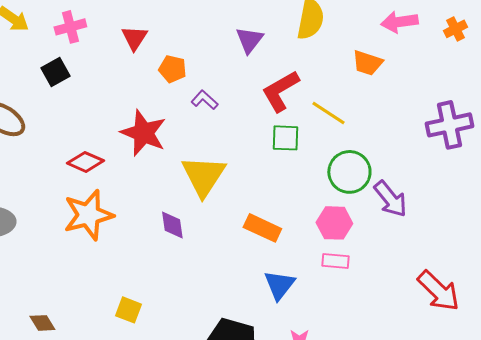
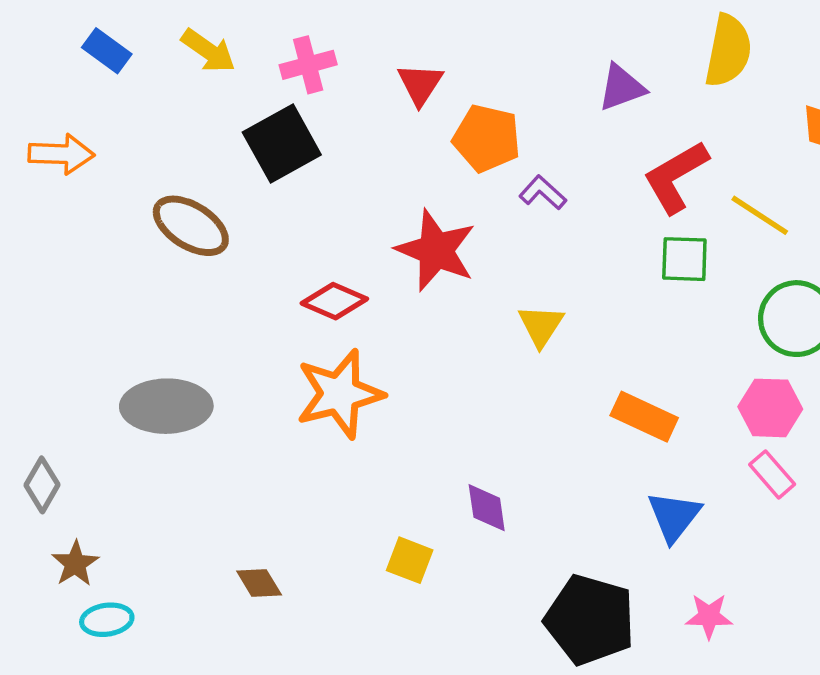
purple triangle: (249, 40) -> (621, 88), turned 32
orange pentagon: (172, 69) -> (487, 138), size x1.4
black square: (55, 72) -> (282, 144), size x1.5
yellow triangle: (203, 176) -> (541, 326), size x0.6
purple diamond: (172, 225) -> (487, 508), moved
pink rectangle: (335, 261) -> (772, 474), turned 44

